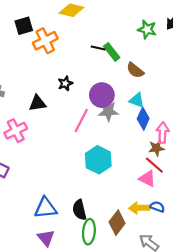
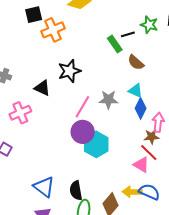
black line: (98, 48) -> (128, 34), moved, turned -32
black star: (65, 83) -> (69, 71), size x1.6
purple circle: (102, 95) -> (83, 132), moved
black triangle: (38, 103) -> (42, 88), turned 30
blue semicircle: (157, 207) -> (149, 192), size x1.5
blue triangle: (45, 208) -> (44, 187), turned 40

